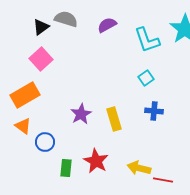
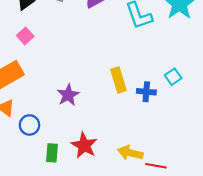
pink square: (41, 59) -> (25, 36), size x0.7
cyan square: (146, 78) -> (173, 77), moved
yellow rectangle: (114, 119) -> (118, 80), moved

